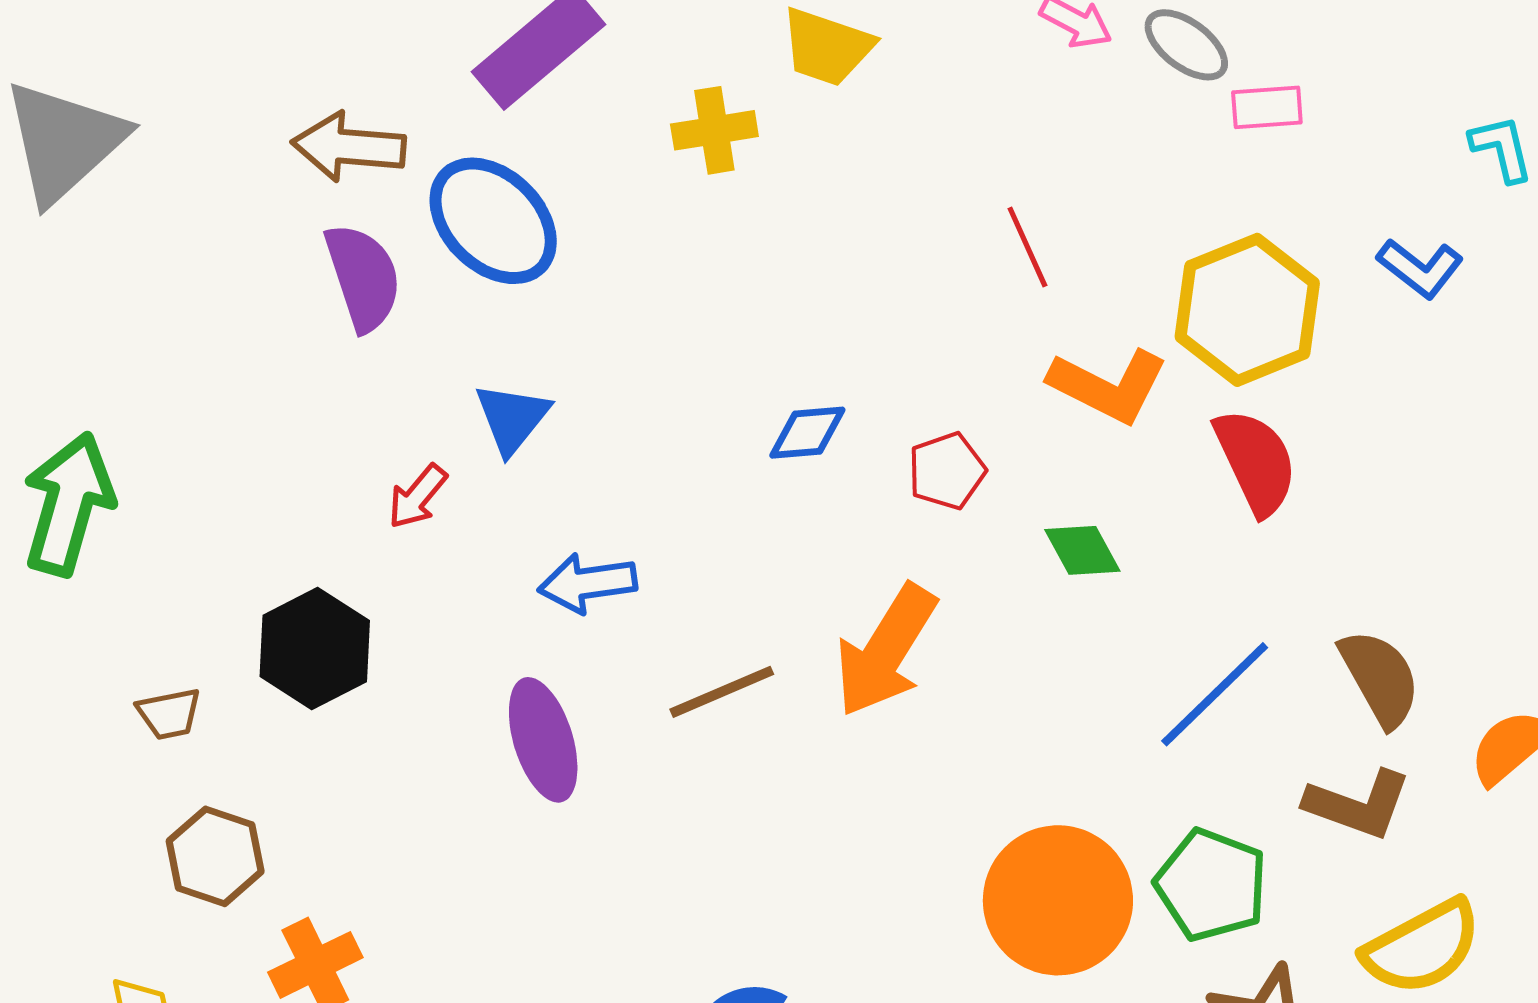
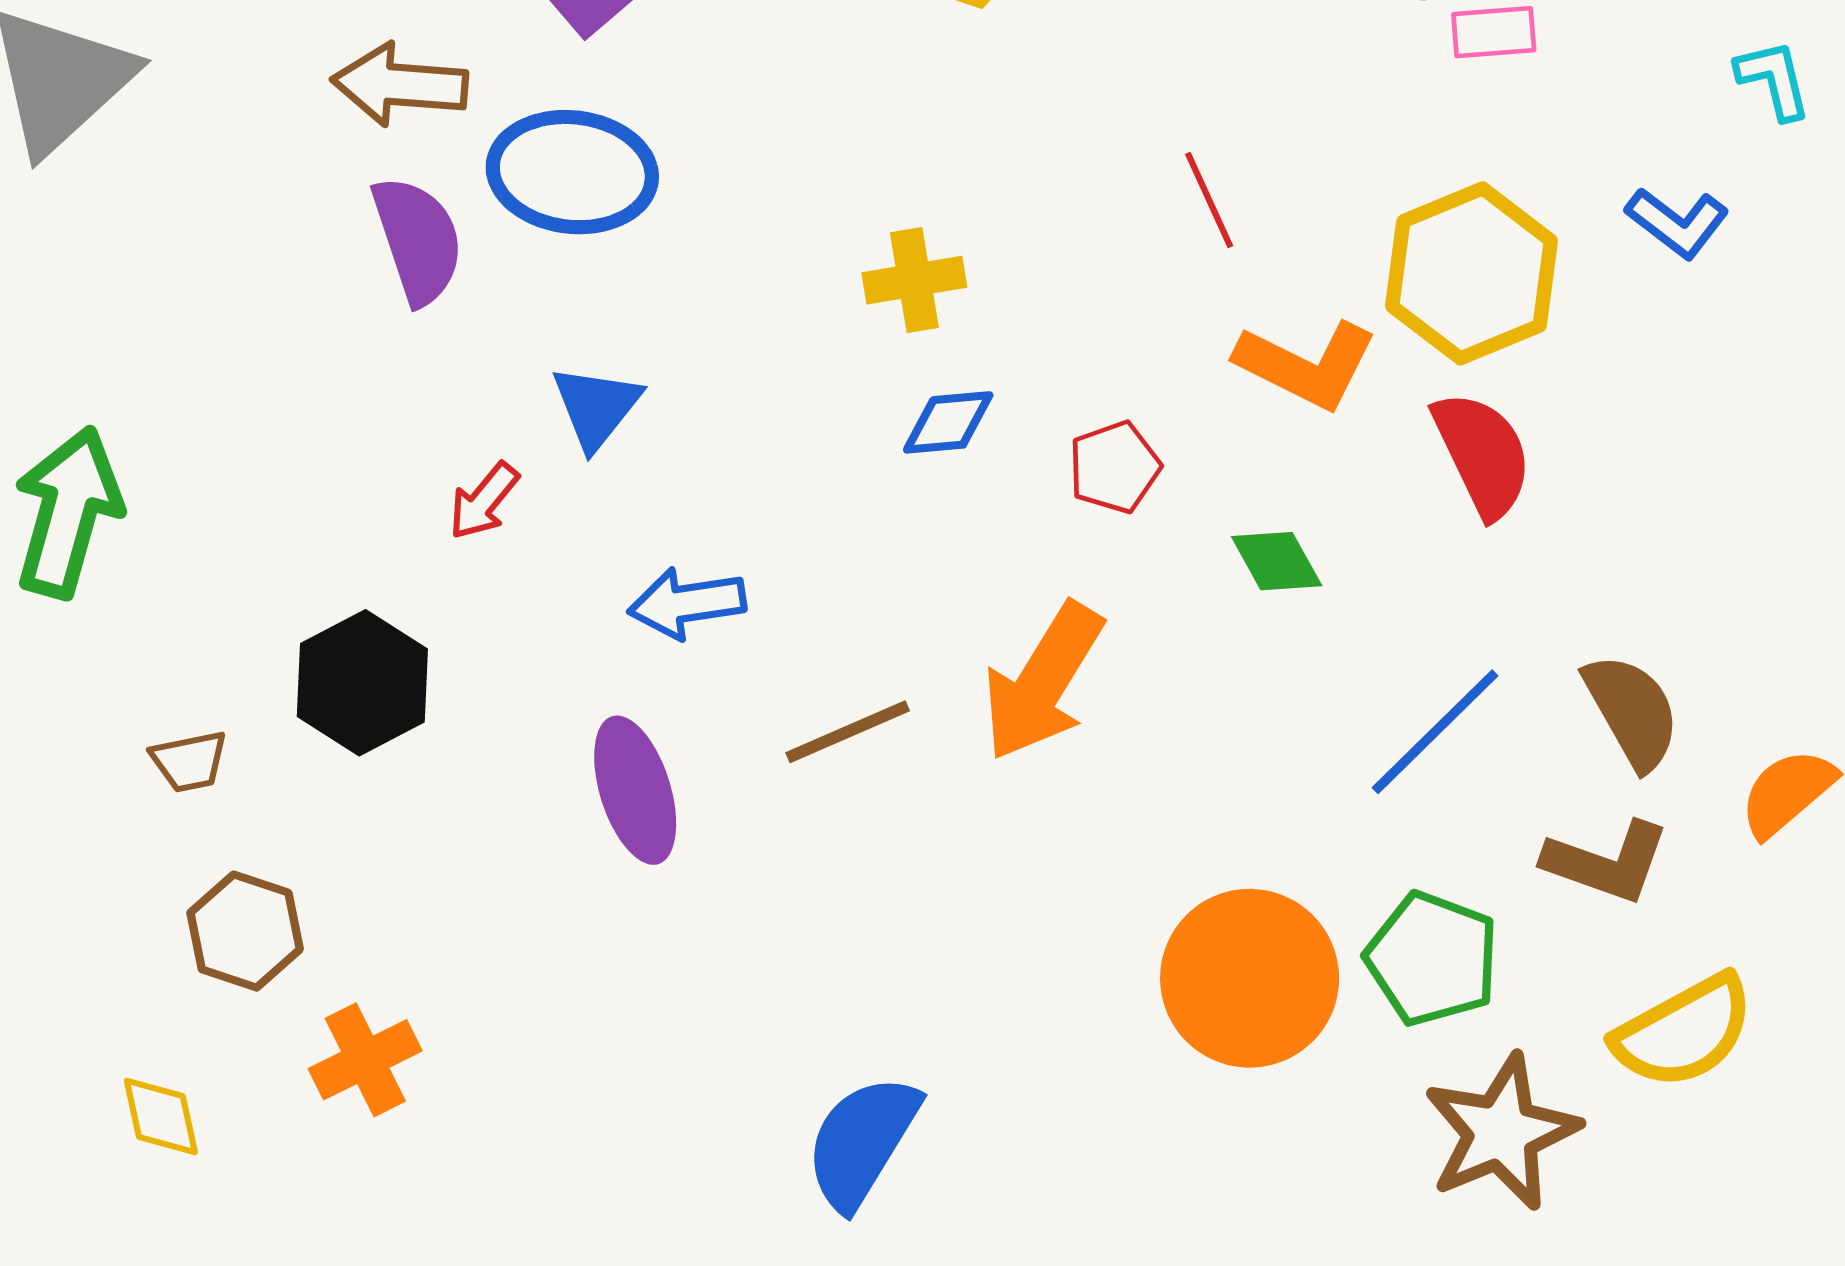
yellow cross: (714, 130) -> (914, 280), moved
blue ellipse: (493, 221) -> (572, 172), turned -38

